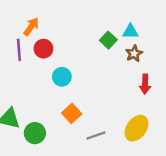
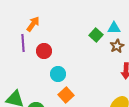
red circle: (43, 49) -> (44, 51), moved
cyan circle: (62, 77) -> (58, 74), moved

